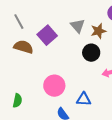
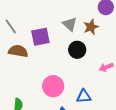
purple square: (47, 35) -> (40, 37), turned 36
black circle: (91, 53) -> (77, 50), moved

